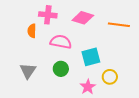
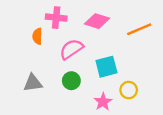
orange line: (119, 25) -> (139, 29), turned -30
pink semicircle: (61, 42) -> (71, 49), turned -45
gray triangle: (28, 71) -> (33, 83), turned 48

